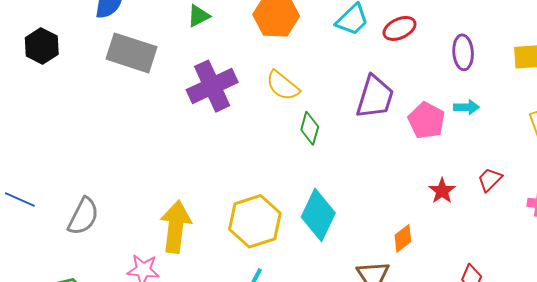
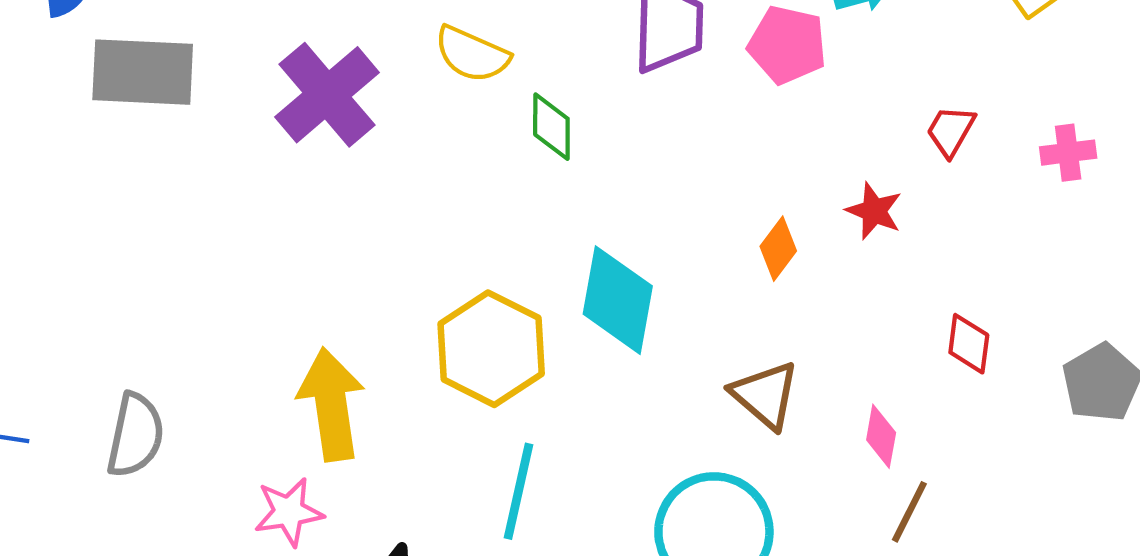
red star: (442, 191) -> (874, 211), moved
orange diamond: (403, 238) -> (778, 249), moved

